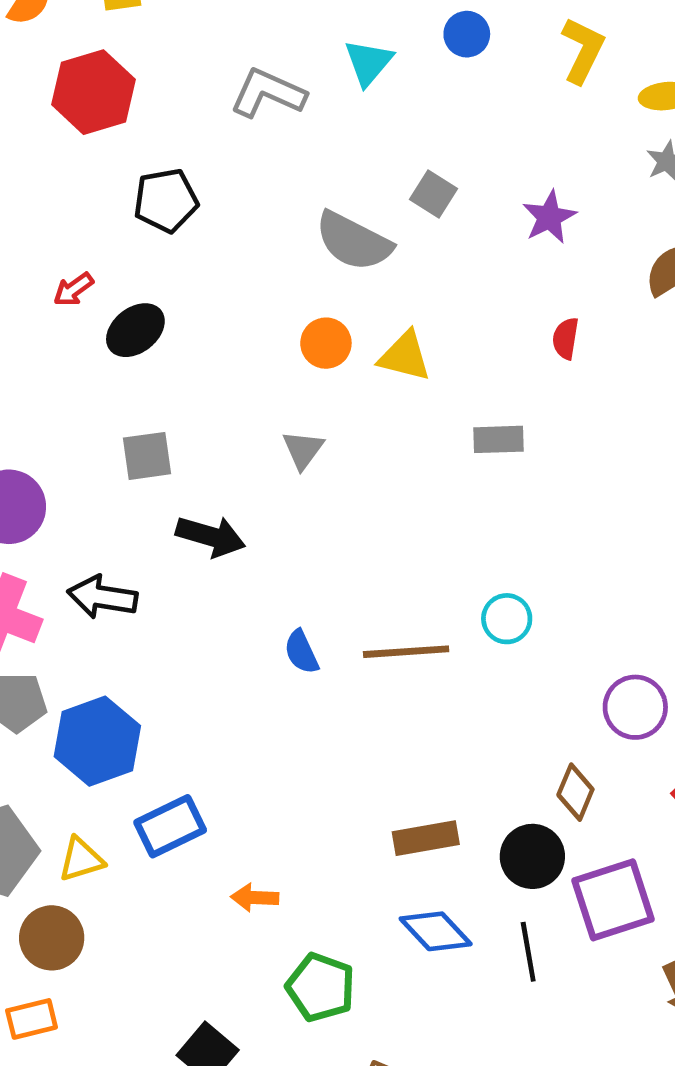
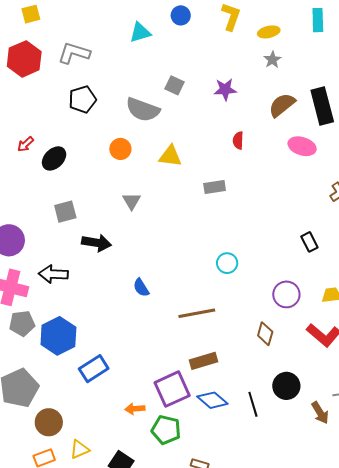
cyan triangle: (369, 62) -> (140, 32), turned 40
gray L-shape: (268, 93) -> (74, 53), moved
black pentagon: (166, 200) -> (82, 99), moved
purple star: (549, 217) -> (225, 89), turned 30
orange circle: (326, 343) -> (120, 149), moved
brown line: (406, 652) -> (197, 313), moved
black circle: (532, 856) -> (286, 386), moved
yellow triangle: (81, 859) -> (80, 449), moved
orange arrow: (255, 898) -> (135, 409), moved
purple square: (613, 900) -> (172, 389), moved

